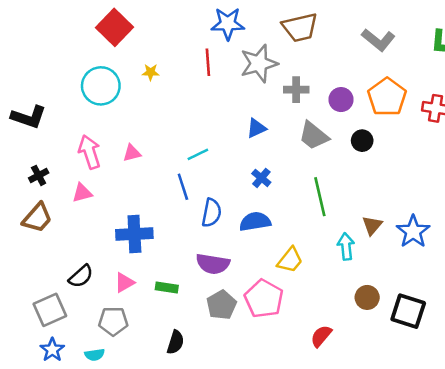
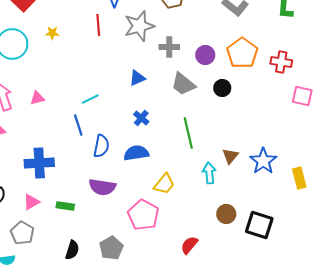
gray pentagon: (222, 305) -> (111, 248), moved
gray pentagon: (113, 321) -> (22, 233), turned 30

